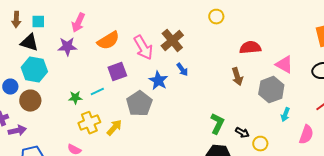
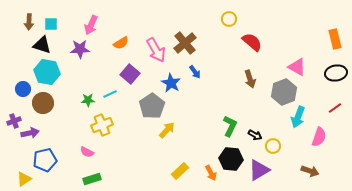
orange semicircle: (108, 41) -> (121, 43), size x0.7
red semicircle: (250, 48) -> (252, 42), moved, turned 45
purple square: (117, 72) -> (130, 74), turned -30
cyan arrow: (285, 115) -> (298, 117), size x1.5
yellow arrow: (114, 128) -> (167, 130), moved

